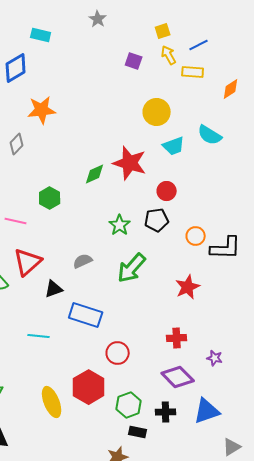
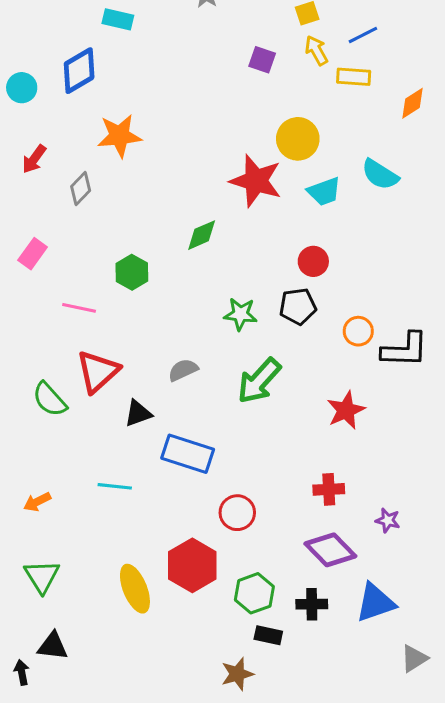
red star: (130, 163) -> (256, 181), moved
green star: (120, 225) -> (240, 314), turned -30

